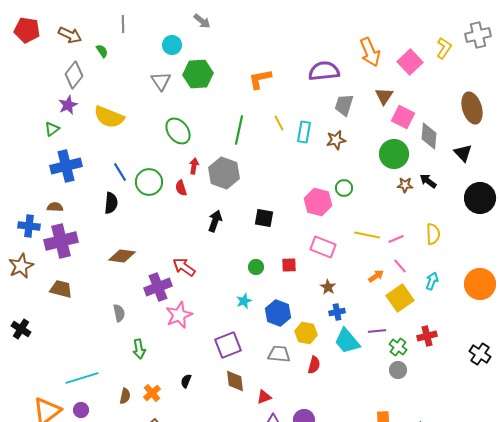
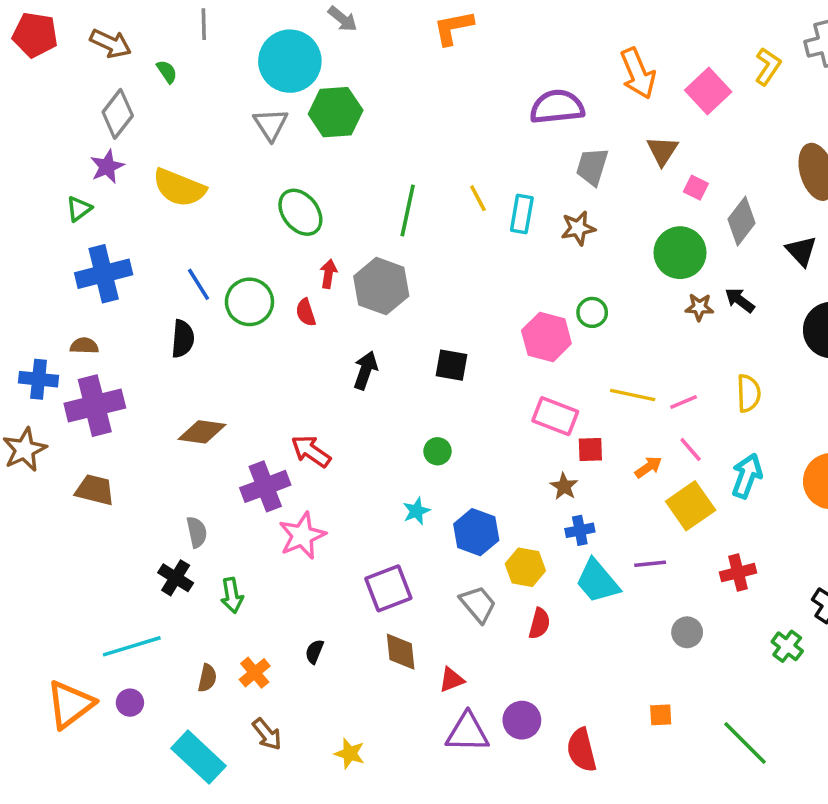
cyan circle: (172, 45) -> (290, 61), size x1.8
orange L-shape: (260, 79) -> (453, 28), moved
pink square: (403, 117) -> (696, 188), size x0.6
gray diamond: (429, 136) -> (742, 221), turned 32
red square: (289, 265) -> (590, 450), moved
cyan arrow: (432, 281) -> (747, 476), size x1.4
black cross: (21, 329) -> (176, 578), moved
green cross: (398, 347) -> (787, 646), moved
gray trapezoid: (279, 354) -> (478, 604), turned 45

